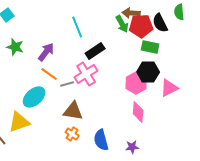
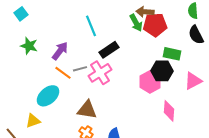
black semicircle: (160, 23) -> (196, 35), moved
green rectangle: (150, 47) -> (172, 54), moved
gray line: (67, 84) -> (80, 69), moved
pink triangle: (169, 88) -> (193, 81), moved
pink diamond: (138, 112) -> (169, 111), moved
yellow triangle: (19, 122) -> (33, 121), size x0.7

